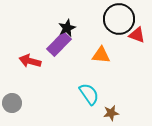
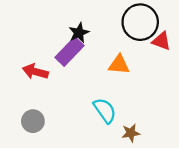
gray circle: (12, 103) -> (33, 121), moved

